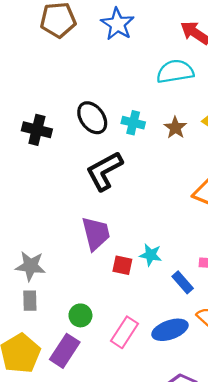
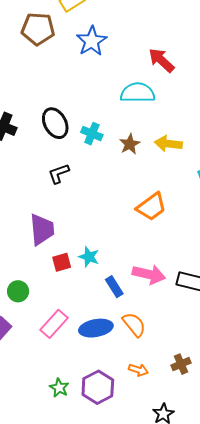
black L-shape: (104, 171) -> (59, 173), size x0.6
red square: (122, 265) -> (62, 262), turned -36
green circle: (80, 315) -> (18, 291), moved

